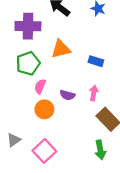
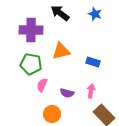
green pentagon: (28, 63) -> (31, 64), turned 30
orange circle: (44, 109) -> (52, 114), moved

